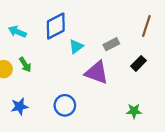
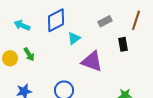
gray rectangle: (111, 44) -> (105, 21), moved
black rectangle: (138, 63) -> (123, 44), moved, turned -56

